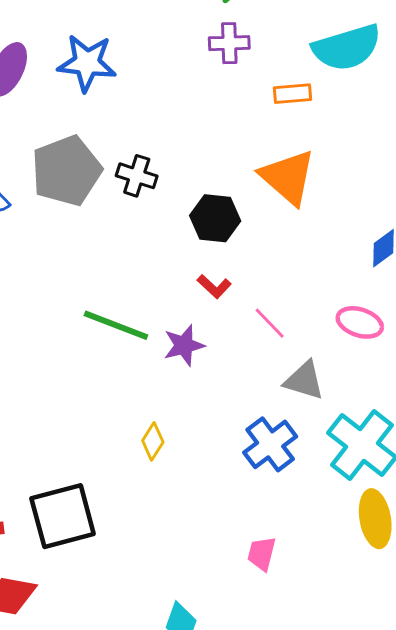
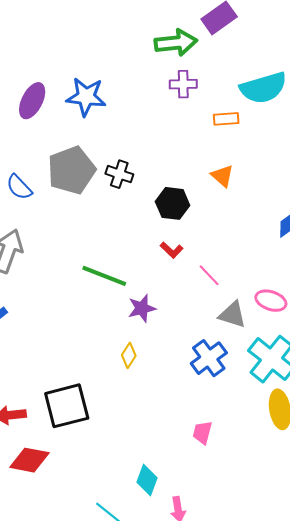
orange triangle: (288, 177) -> (222, 176), size x0.6
pink ellipse: (360, 322) -> (271, 301), moved
purple star: (184, 345) -> (142, 308), moved

